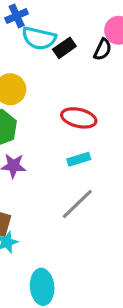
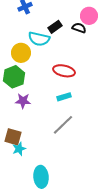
cyan semicircle: (39, 38) -> (39, 39), moved
black semicircle: (103, 49) -> (79, 28), turned -96

